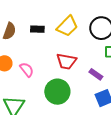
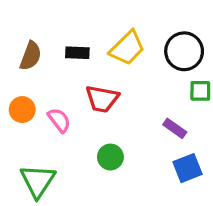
red trapezoid: (66, 61) -> (102, 99), moved
green circle: (57, 92) -> (110, 157), size x0.6

